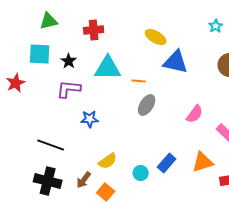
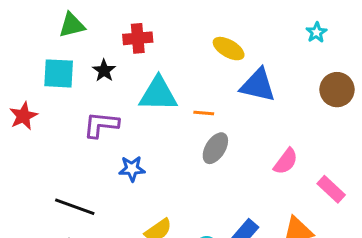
black star: (69, 61) -> (104, 71), moved

